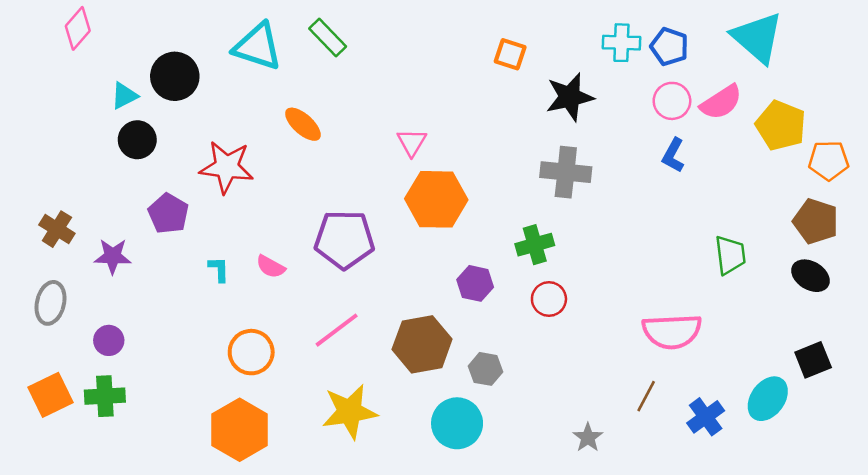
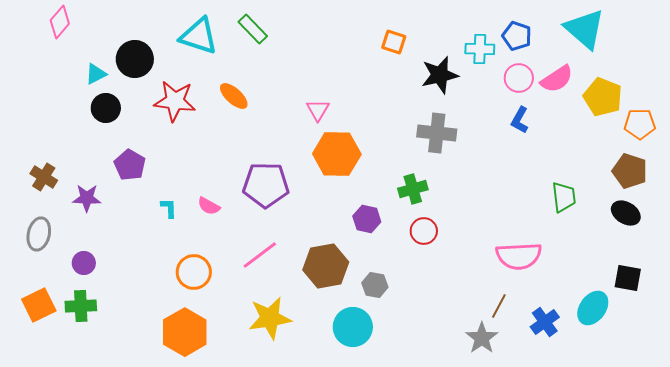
cyan cross: (621, 43) -> (480, 49), moved
red star: (227, 167) -> (175, 101), moved
black square: (813, 360) -> (628, 278), turned 32
gray star: (588, 438) -> (482, 338), moved, size x1.4

